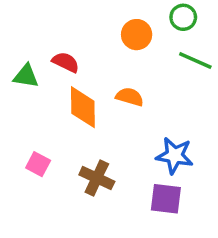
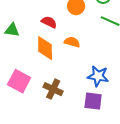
red semicircle: (66, 62) -> (49, 22), moved
pink square: (38, 164) -> (19, 81), size x1.6

